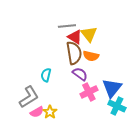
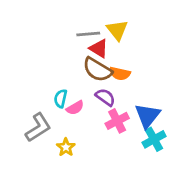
yellow triangle: (89, 34) -> (117, 30), moved
brown semicircle: (74, 53) -> (97, 70), turned 130
cyan cross: (117, 106) -> (154, 139), turned 36
pink semicircle: (37, 112) -> (75, 108), moved

